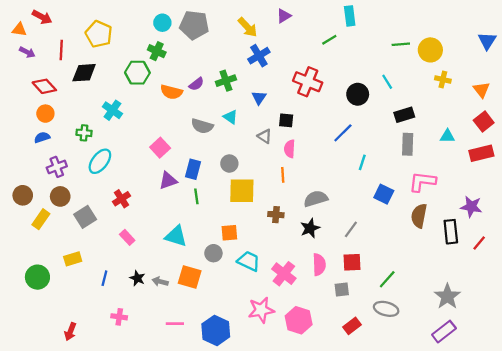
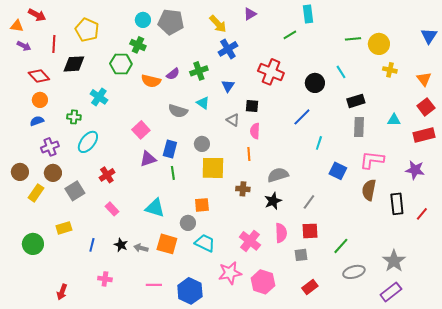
purple star: (471, 207) -> (415, 170), moved
cyan trapezoid: (249, 261) -> (205, 243), moved
gray ellipse: (386, 309) -> (354, 272), moved, turned -30

